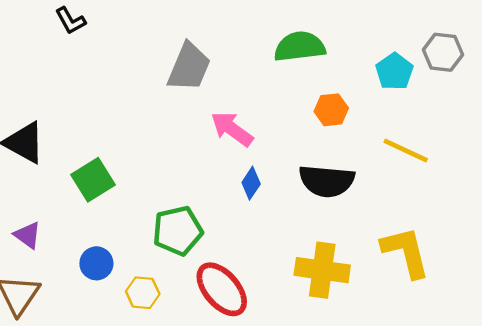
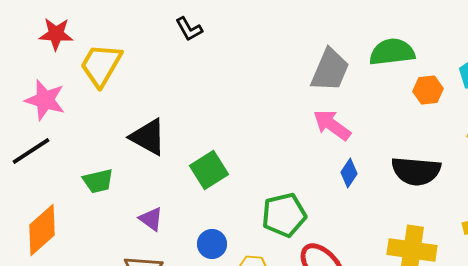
gray trapezoid: (189, 67) -> (330, 70), moved
orange hexagon: (331, 110) -> (428, 90), moved

